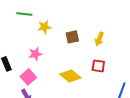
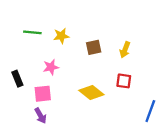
green line: (24, 14) -> (32, 32), moved
pink square: (28, 77) -> (43, 94), turned 35

